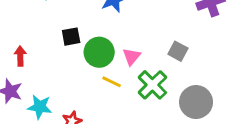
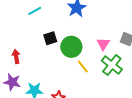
pink triangle: (131, 57) -> (103, 44), moved
yellow line: (112, 82) -> (83, 67), turned 32

